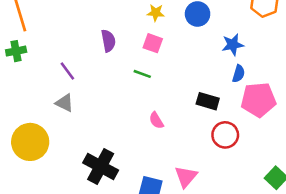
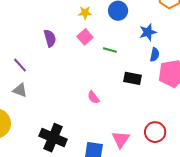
pink square: (153, 43) -> (85, 37), turned 35
green line: (142, 74) -> (110, 50), moved
red circle: (225, 135) -> (155, 132), moved

